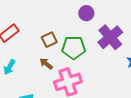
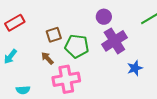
purple circle: (86, 13) -> (104, 17), moved

